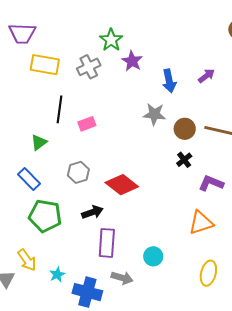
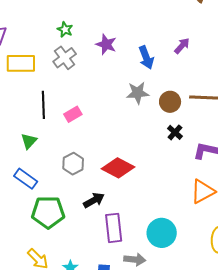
green star: (111, 40) -> (65, 30), moved, size x0.7
cyan circle: (153, 256) -> (162, 233), size x1.5

